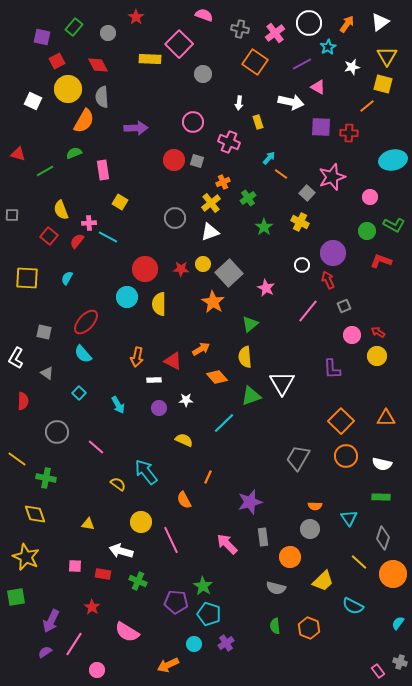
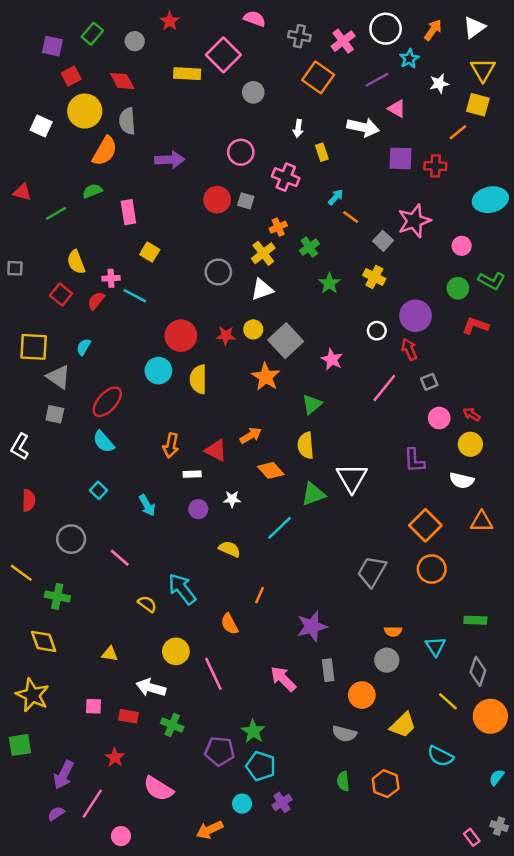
gray triangle: (47, 373) -> (59, 377), moved, size x1.5
white semicircle: (382, 464) -> (462, 480), moved

